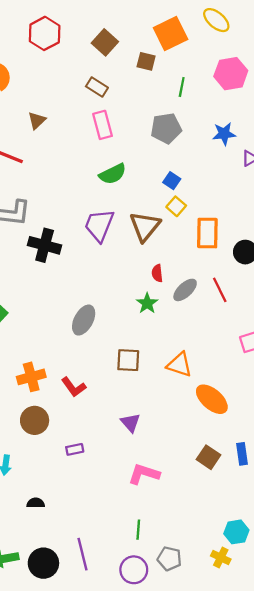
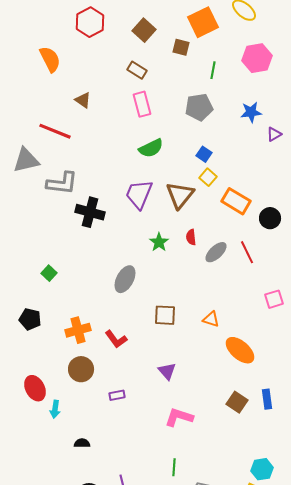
brown triangle: (37, 120) -> (83, 100), turned -42
orange rectangle: (207, 233) -> (236, 201), turned -60
green star: (147, 303) -> (159, 242), moved
orange triangle: (179, 365) -> (211, 319), size x0.7

